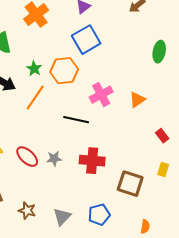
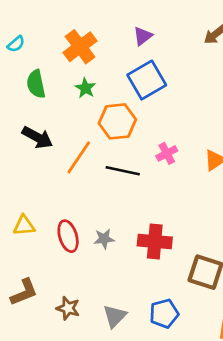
green star: (34, 69) -> (85, 88), moved
pink cross: (101, 95) -> (167, 153), size x0.7
black line: (76, 120) -> (123, 171), moved
red ellipse: (27, 157) -> (68, 236), turned 30

